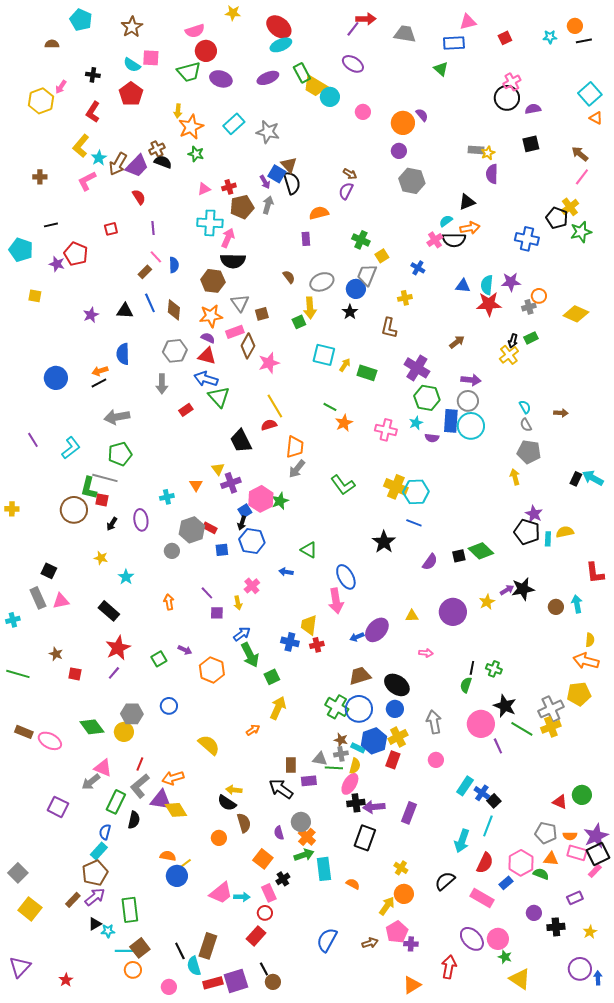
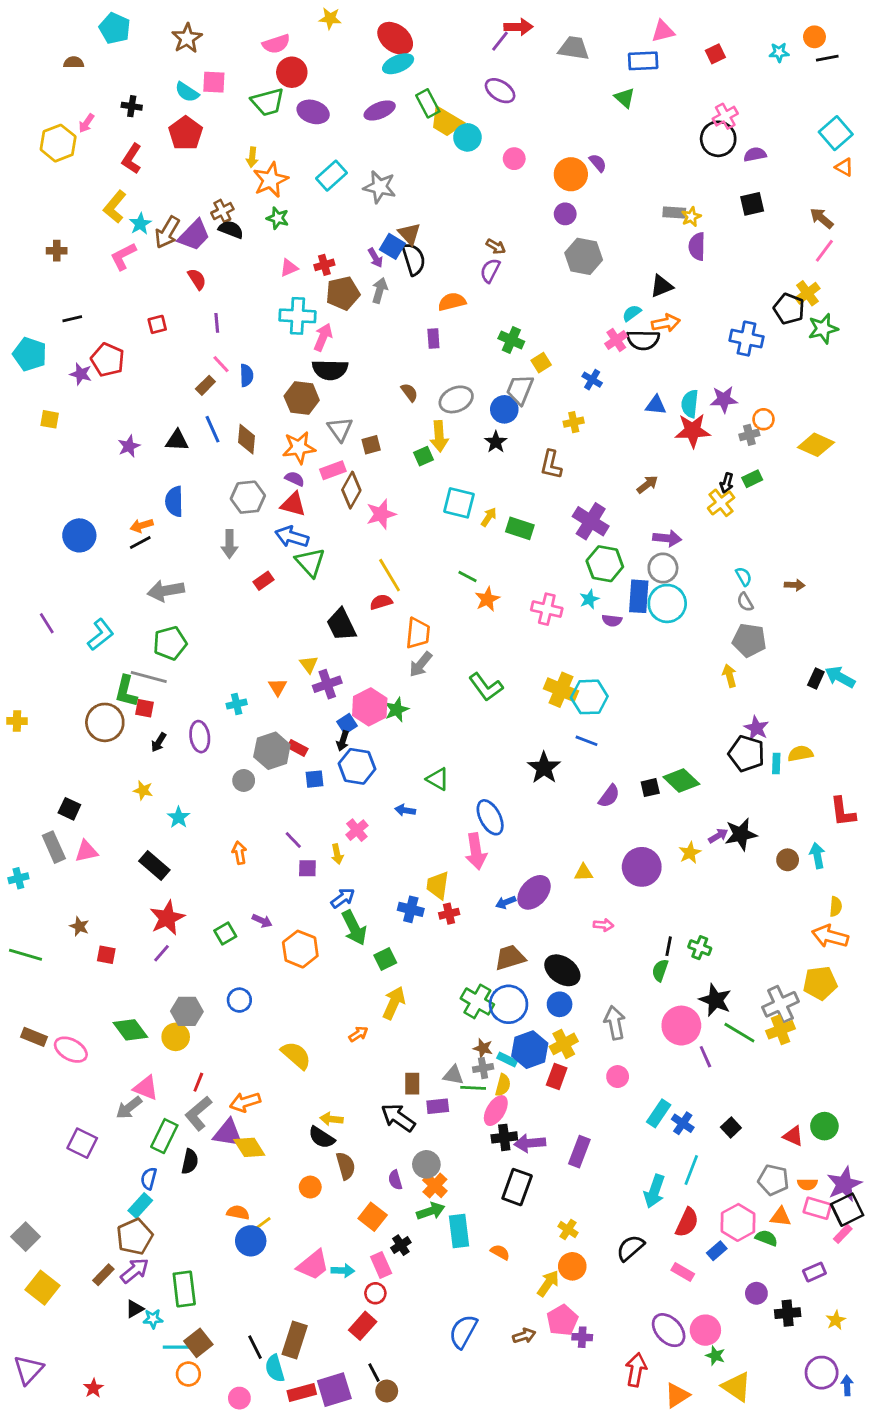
black square: (494, 801) -> (731, 1128), moved
pink rectangle: (482, 898) -> (683, 1272), size x0.7
orange triangle: (412, 985) -> (677, 1395), moved

